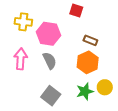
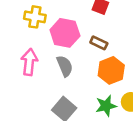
brown rectangle: (90, 40) -> (99, 43), moved

